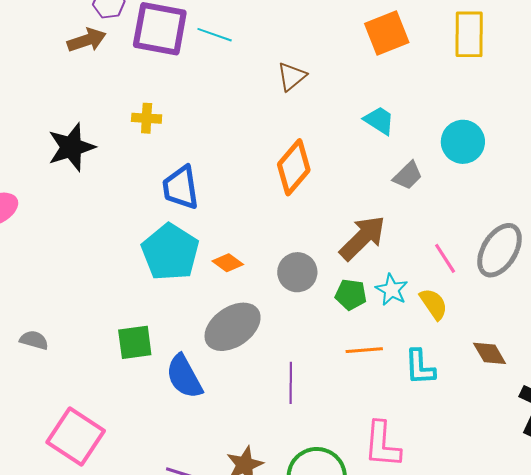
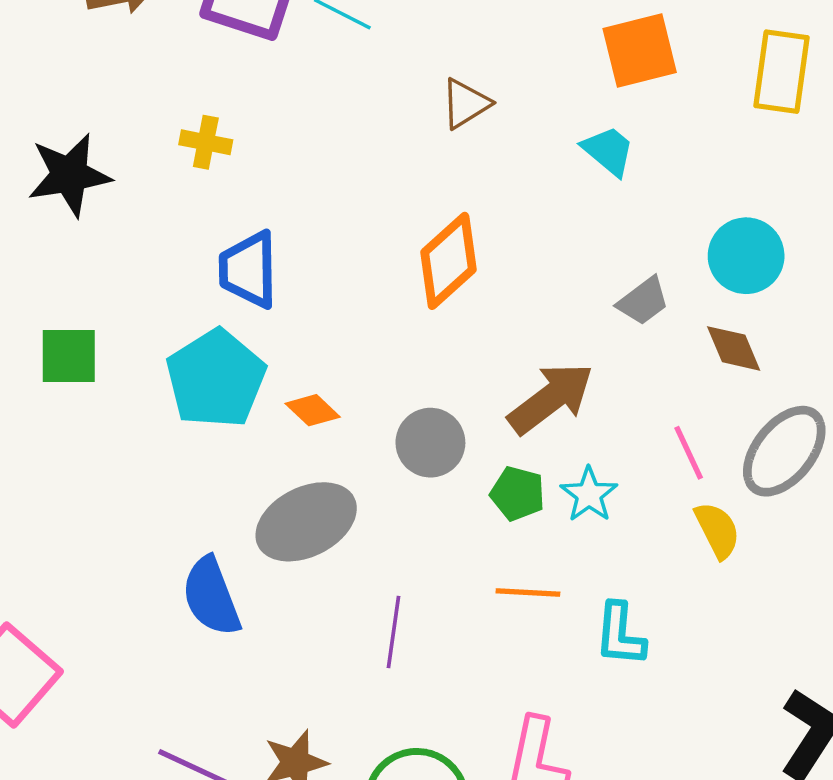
cyan trapezoid: (379, 120) -> (608, 151), moved
yellow semicircle: (434, 304) -> (717, 530), moved
green square: (135, 342) -> (69, 356), moved
brown diamond: (490, 353) -> (734, 348), moved

